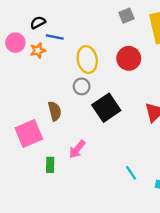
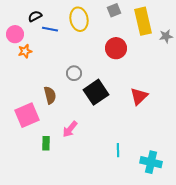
orange star: (38, 51) -> (25, 51), moved
yellow ellipse: (87, 59) -> (79, 19), moved
cyan line: (131, 173) -> (118, 150), turned 32

